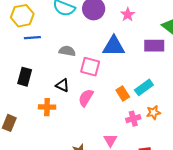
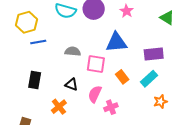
purple rectangle: (154, 46) -> (154, 54), moved
orange rectangle: (123, 93) -> (122, 77), moved
orange cross: (47, 107) -> (59, 107), turned -35
pink cross: (133, 119) -> (111, 107), moved

